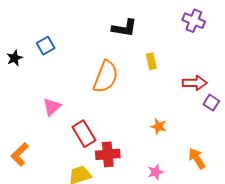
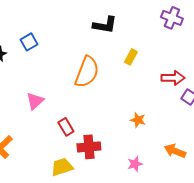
yellow rectangle: (151, 61) -> (131, 57), turned 42
red rectangle: (84, 134) -> (66, 127), size x0.7
orange arrow: (197, 159) -> (175, 151), turned -35

